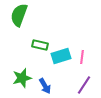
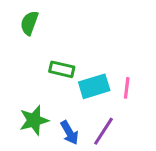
green semicircle: (19, 15) -> (29, 23), size x0.7
purple line: (84, 85) -> (104, 131), moved

